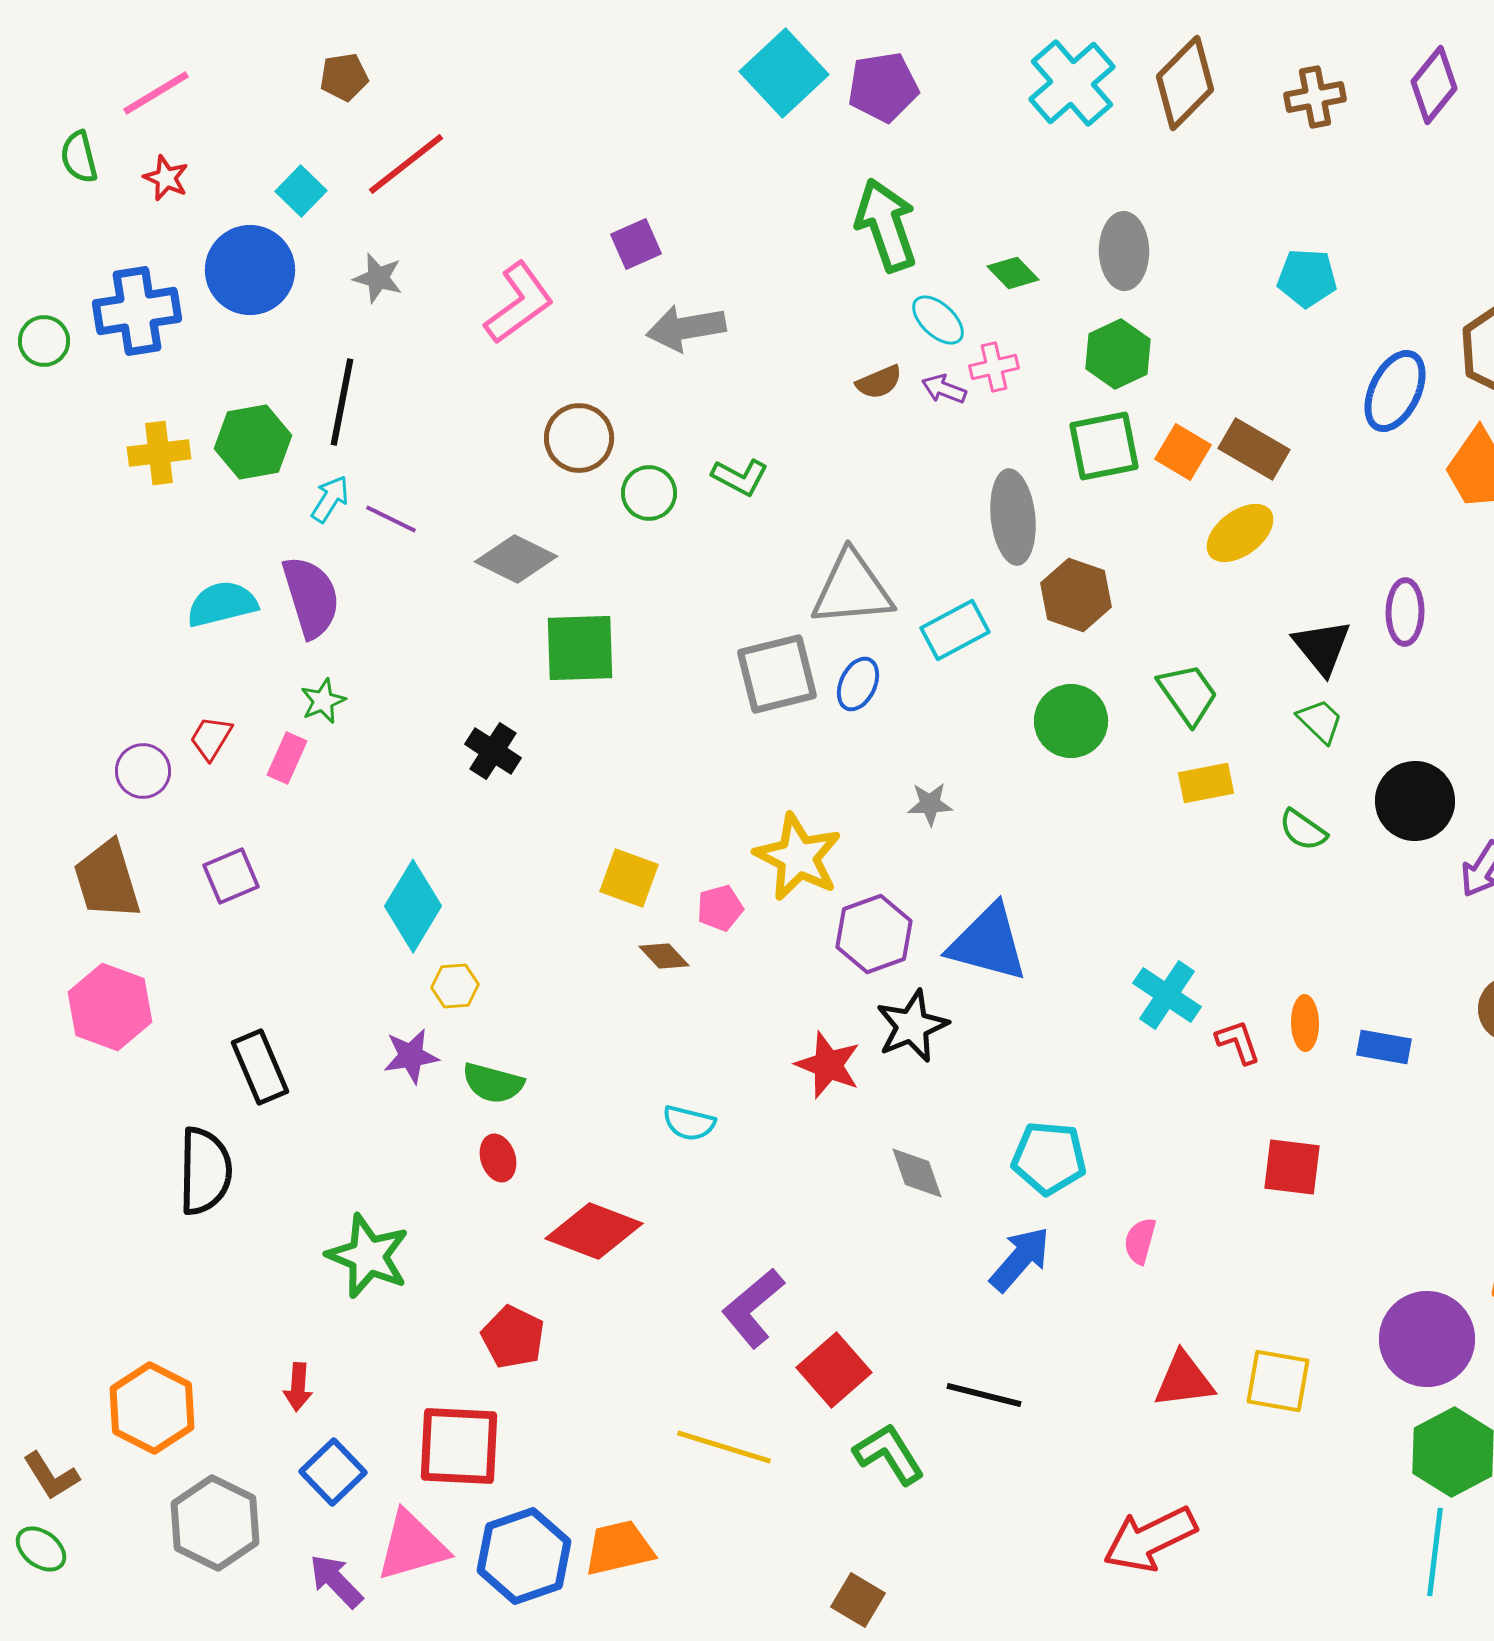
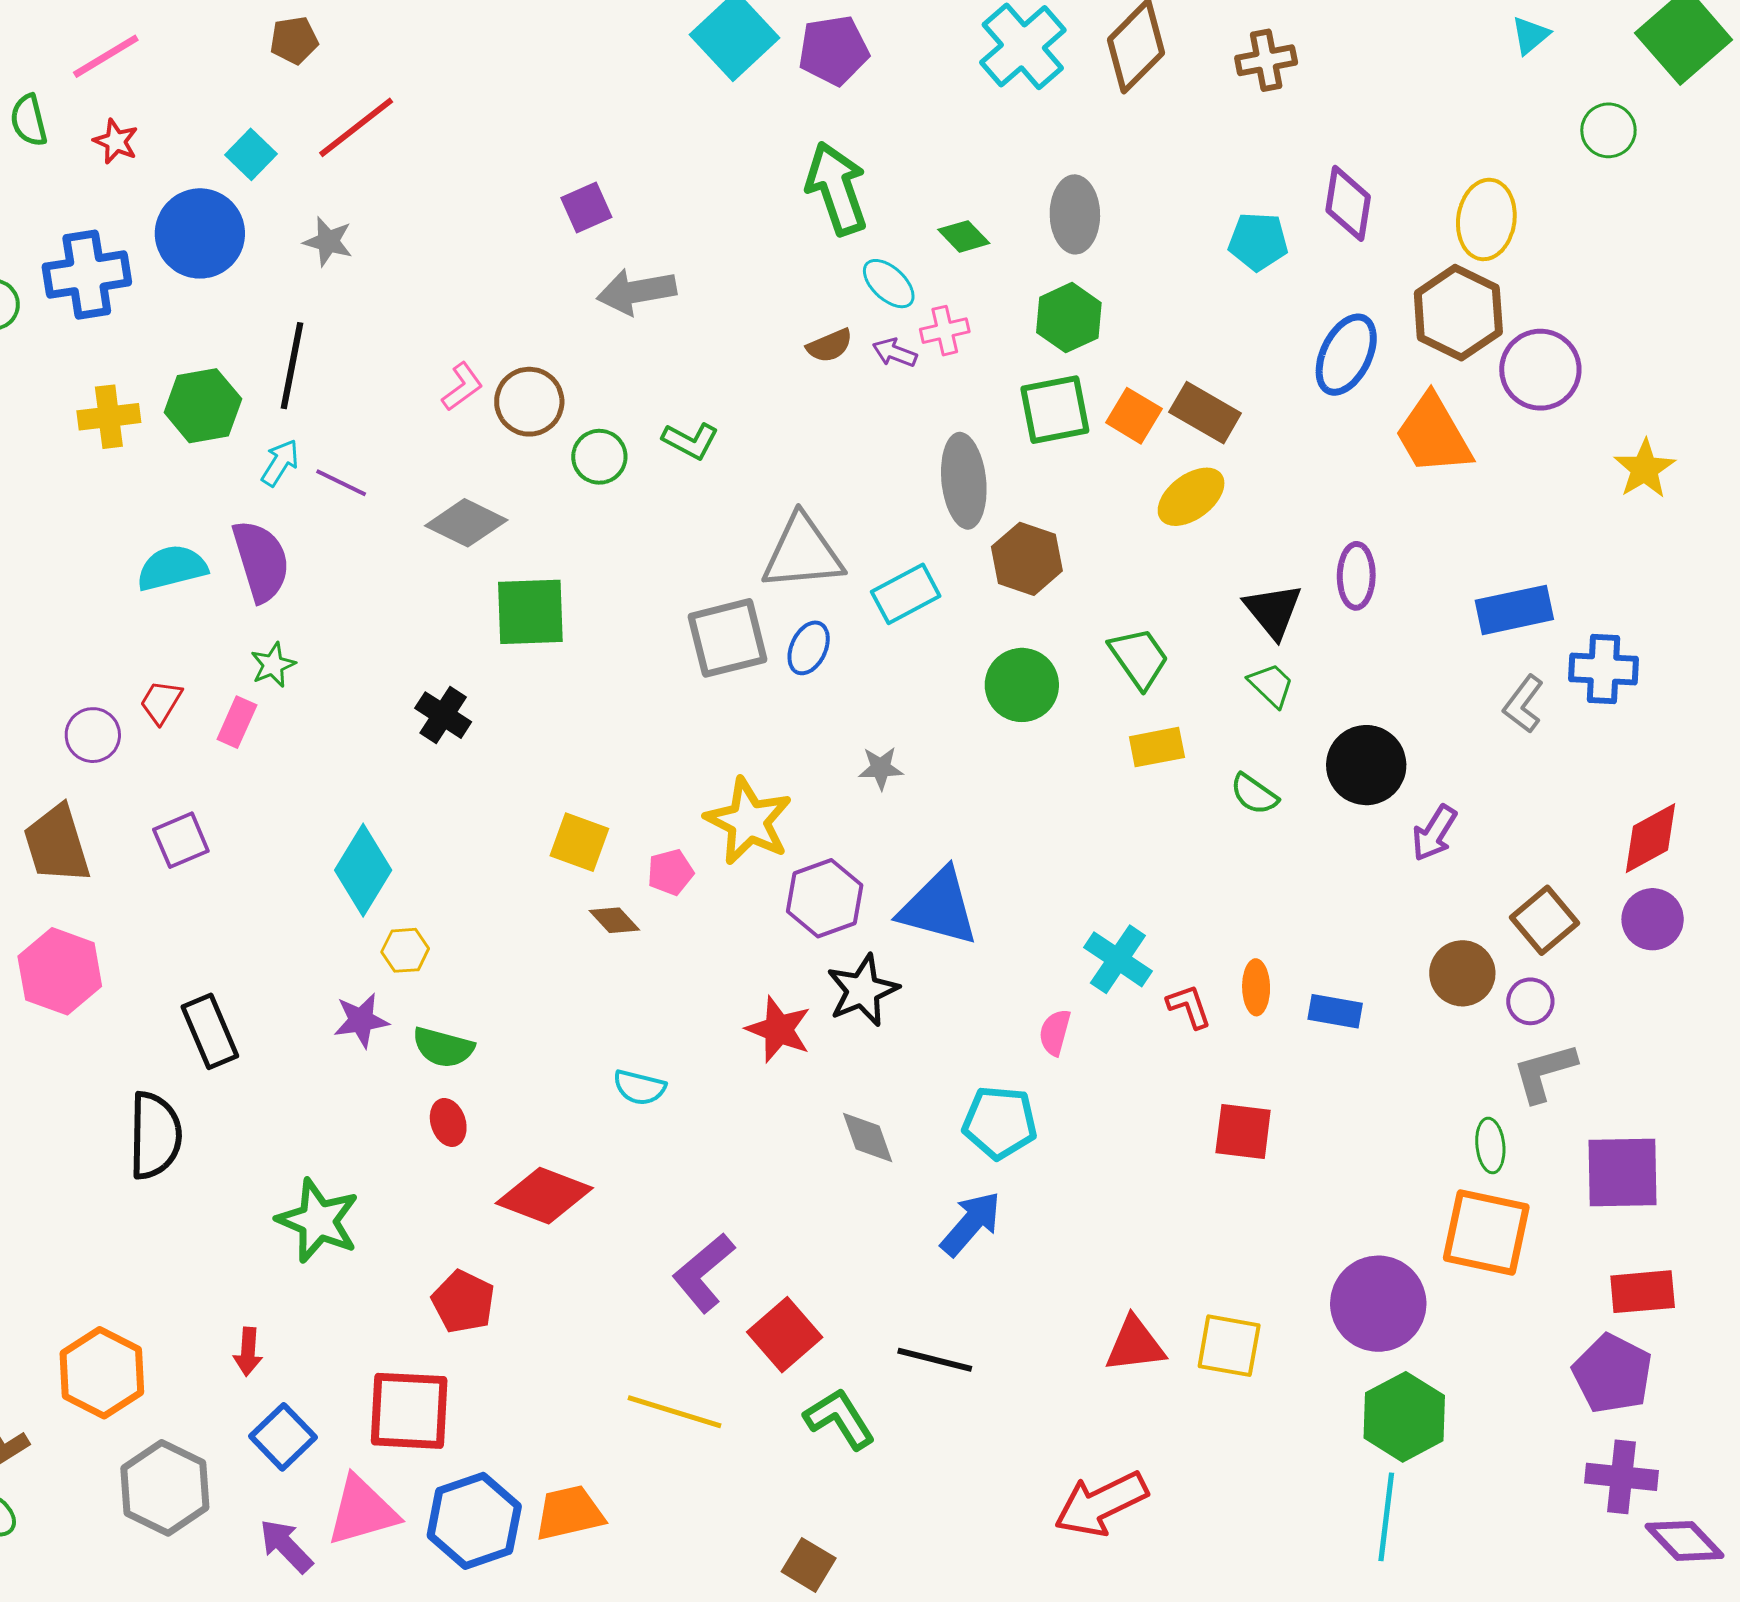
purple diamond: (1434, 85) -> (1348, 203), moved, turned -30
pink L-shape: (519, 303) -> (462, 387), moved, size x0.6
pink semicircle: (1140, 1241) -> (1055, 1032), moved

